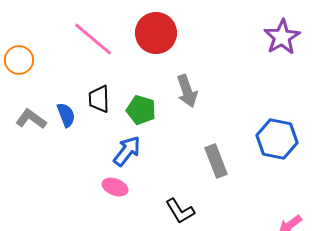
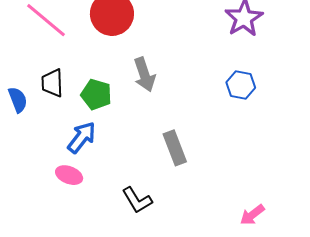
blue hexagon: (277, 139) -> (241, 85), moved, size x0.7

